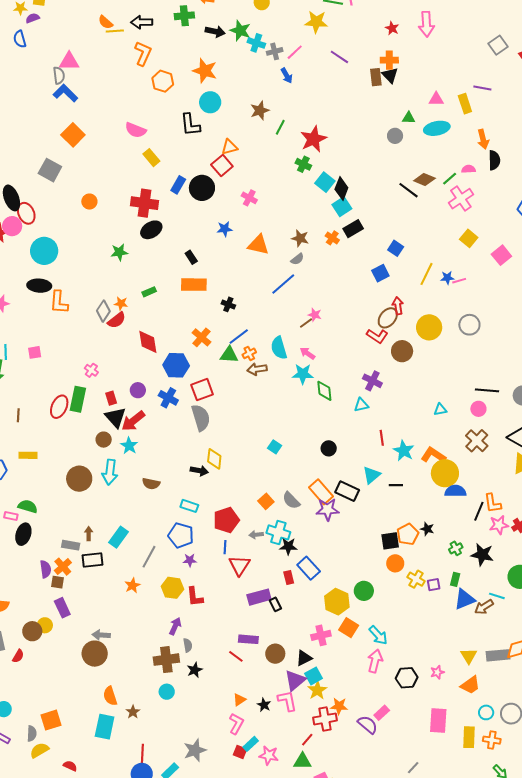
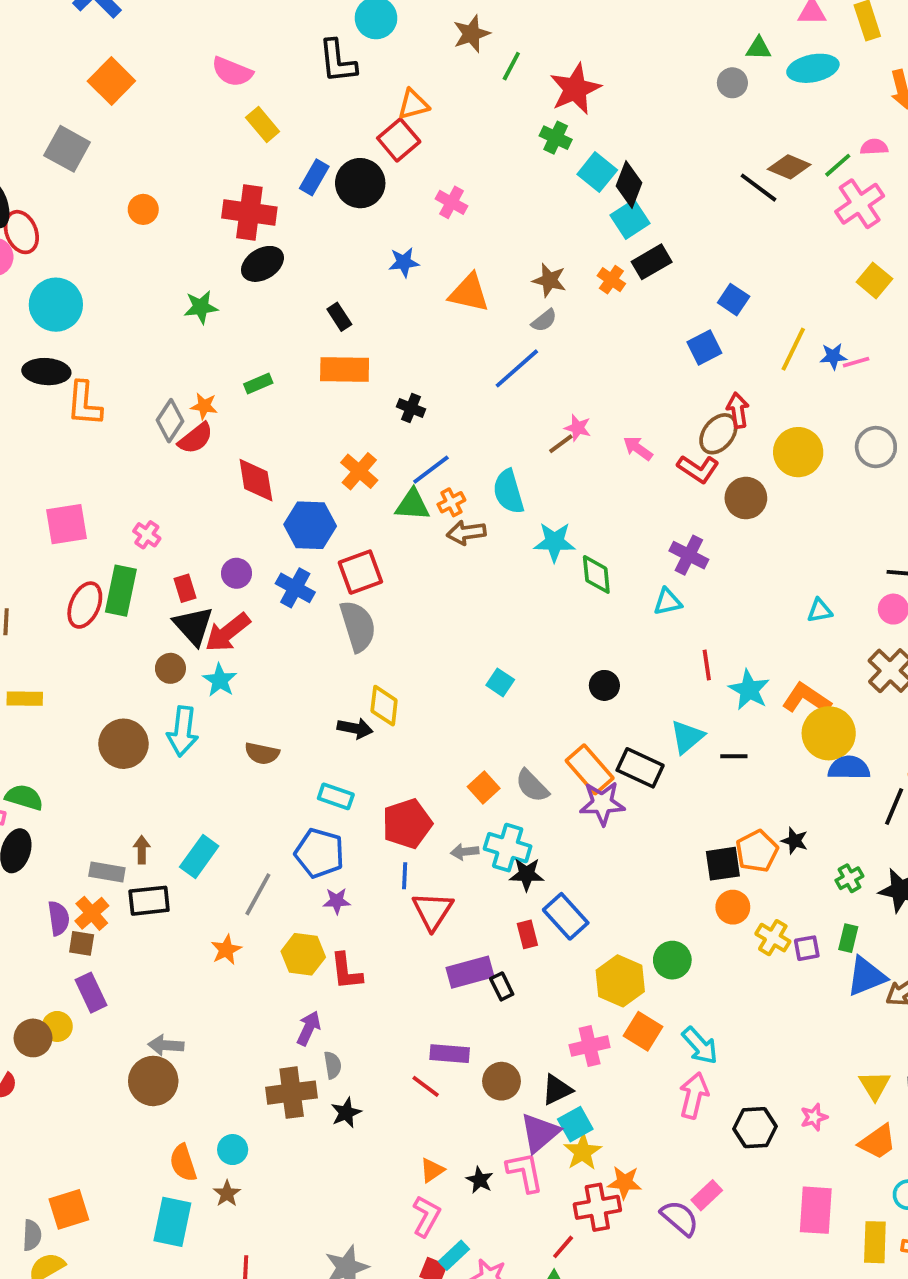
pink square: (35, 352) -> (66, 524), moved, size x1.6
pink arrow: (308, 353) -> (638, 448), moved
cyan circle: (167, 692) -> (233, 1150), moved

